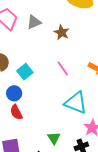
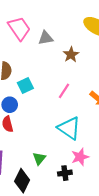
pink line: (63, 68) -> (64, 91), turned 56

